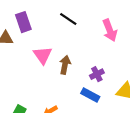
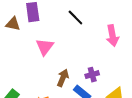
brown arrow: (65, 65) -> (63, 78), moved

